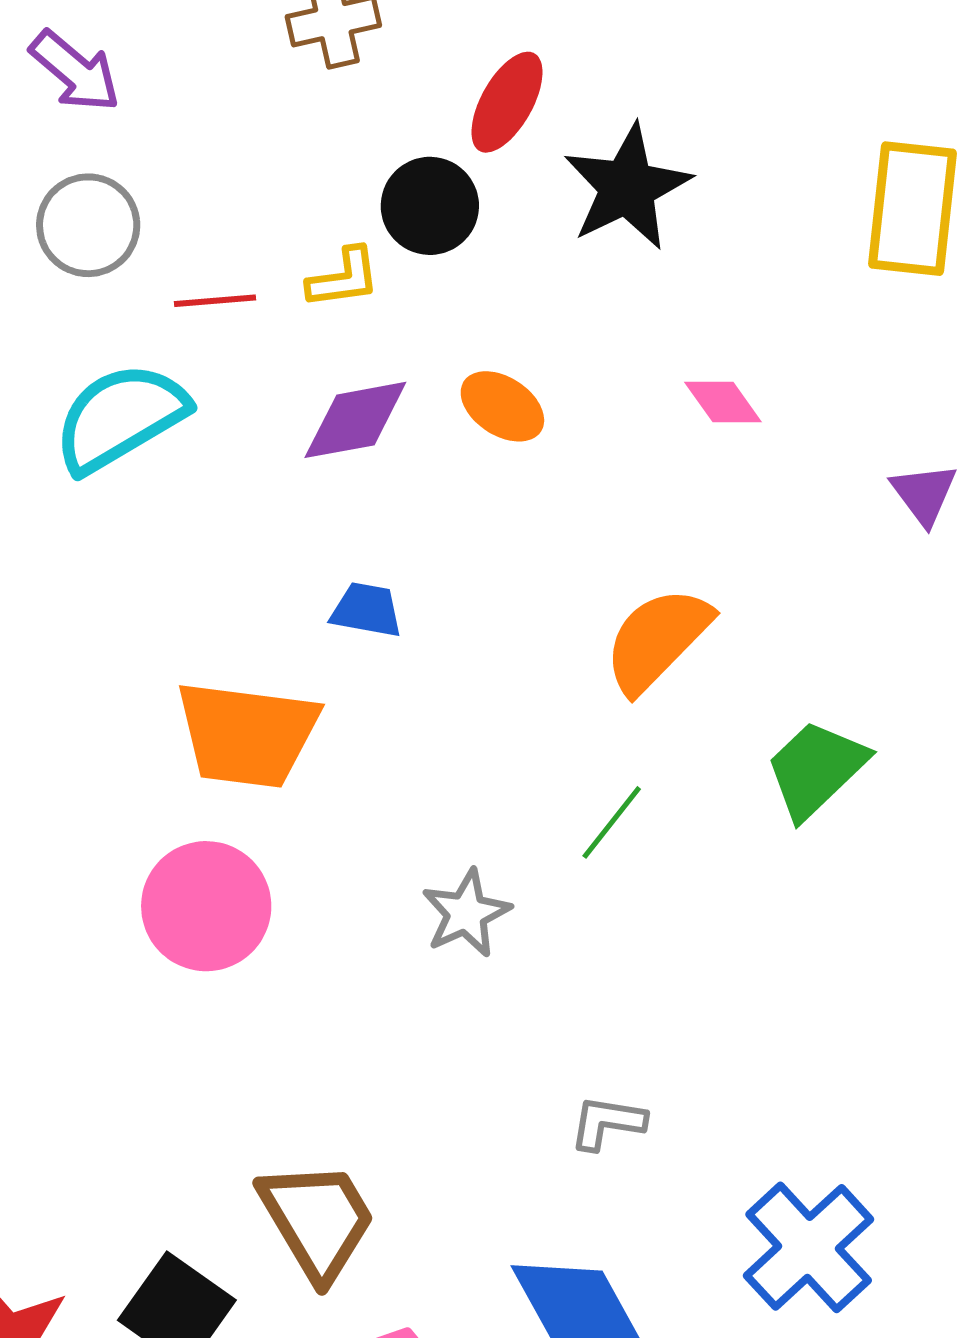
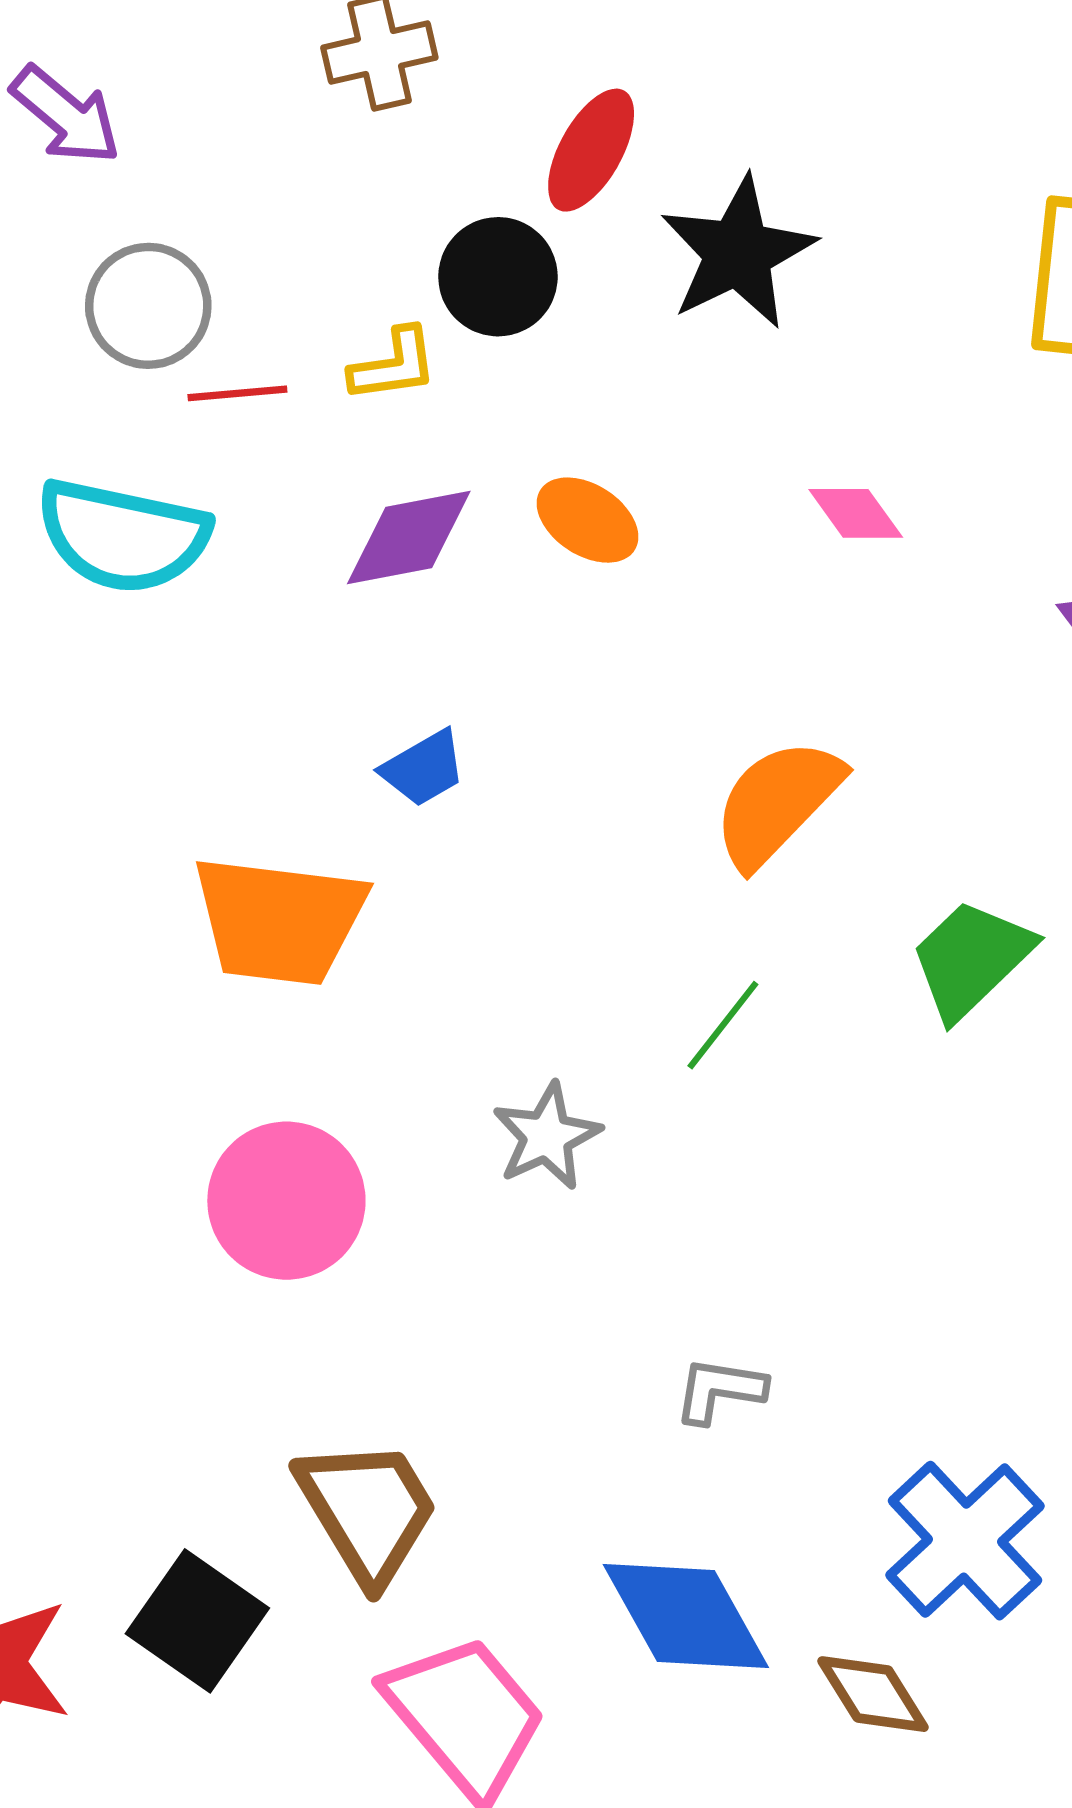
gray circle: (88, 225) -> (148, 306), moved
cyan semicircle: (120, 417) -> (123, 536), turned -137
blue trapezoid: (366, 610) -> (424, 768), turned 140
pink circle: (206, 906) -> (286, 1201), moved

